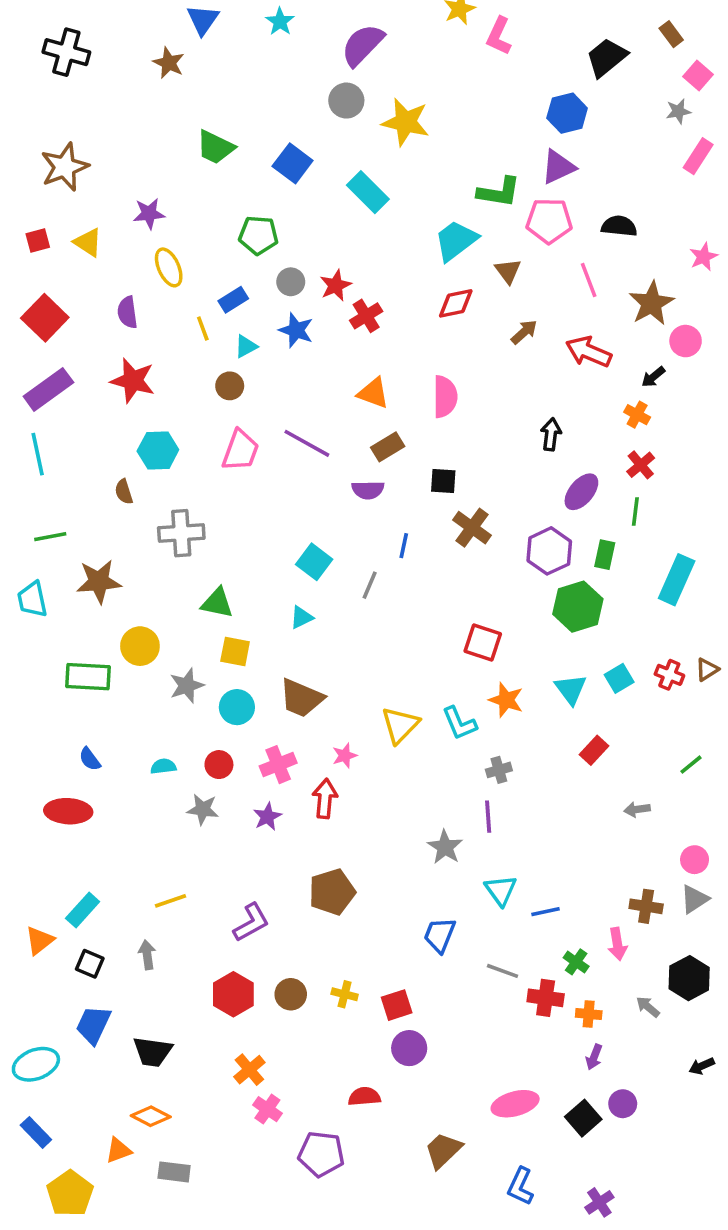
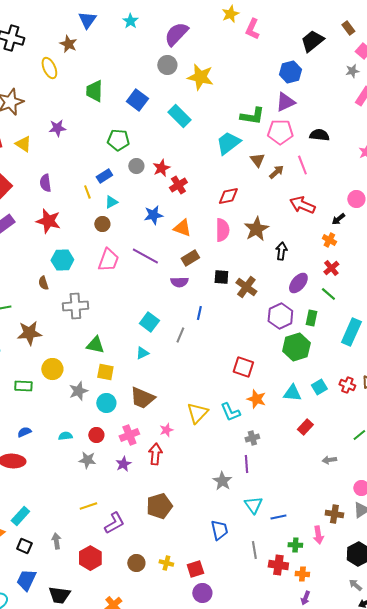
green trapezoid: (215, 147) -> (94, 91), turned 65
yellow ellipse: (169, 267) -> (49, 68), moved
red diamond: (456, 303) -> (228, 196), moved
brown star: (651, 303) -> (256, 229), moved
blue star: (296, 330) -> (153, 215), moved, turned -30
brown arrow: (524, 332) -> (276, 172), moved
green line: (635, 512) -> (328, 294), turned -56
brown cross: (472, 528) -> (246, 287), moved
green rectangle: (88, 677) -> (23, 386), size x0.7
cyan triangle: (571, 689) -> (292, 393), turned -48
blue semicircle: (90, 759) -> (24, 432), turned 104
yellow line: (170, 901) -> (88, 506), moved
blue trapezoid: (440, 935) -> (219, 530), turned 145
green cross: (576, 962) -> (295, 545), turned -32
gray line: (502, 971) -> (254, 550), turned 60
red hexagon: (233, 994) -> (90, 558), moved
gray arrow: (648, 1007) -> (355, 585), moved

